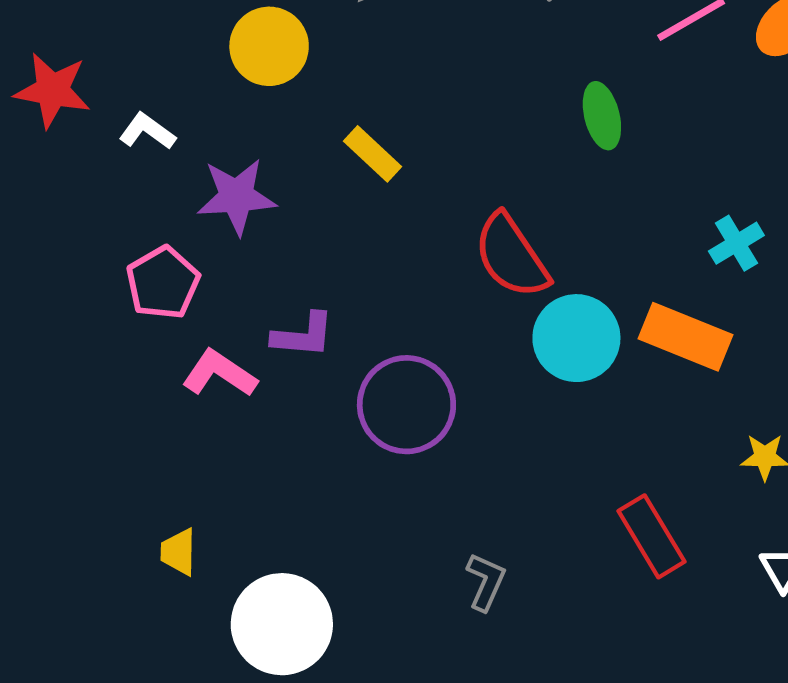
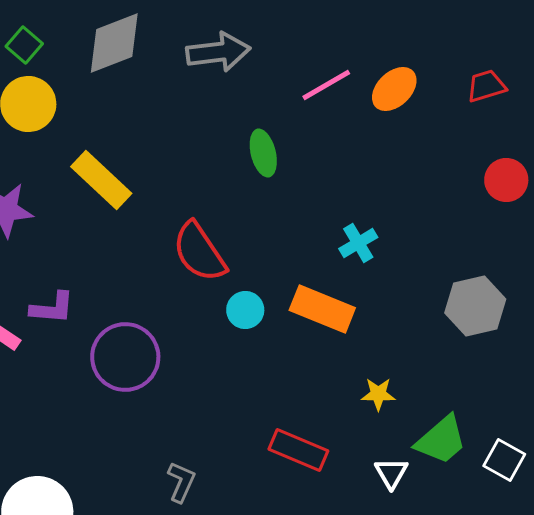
yellow rectangle: (372, 154) -> (101, 180), size x1.5
cyan circle: (576, 338) -> (245, 310), size x0.6
red rectangle: (651, 536) -> (298, 450), turned -36

